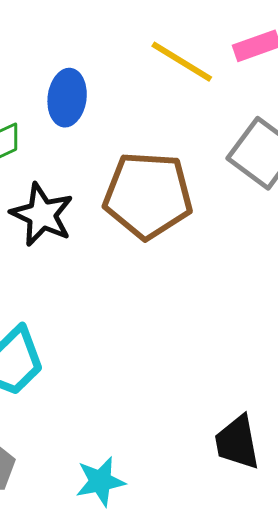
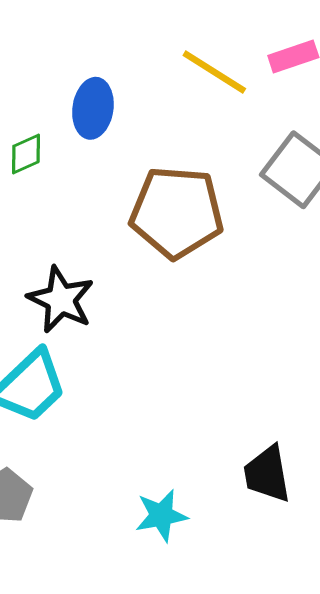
black star: (42, 215) -> (61, 300), moved
cyan star: (100, 481) -> (161, 515), moved

